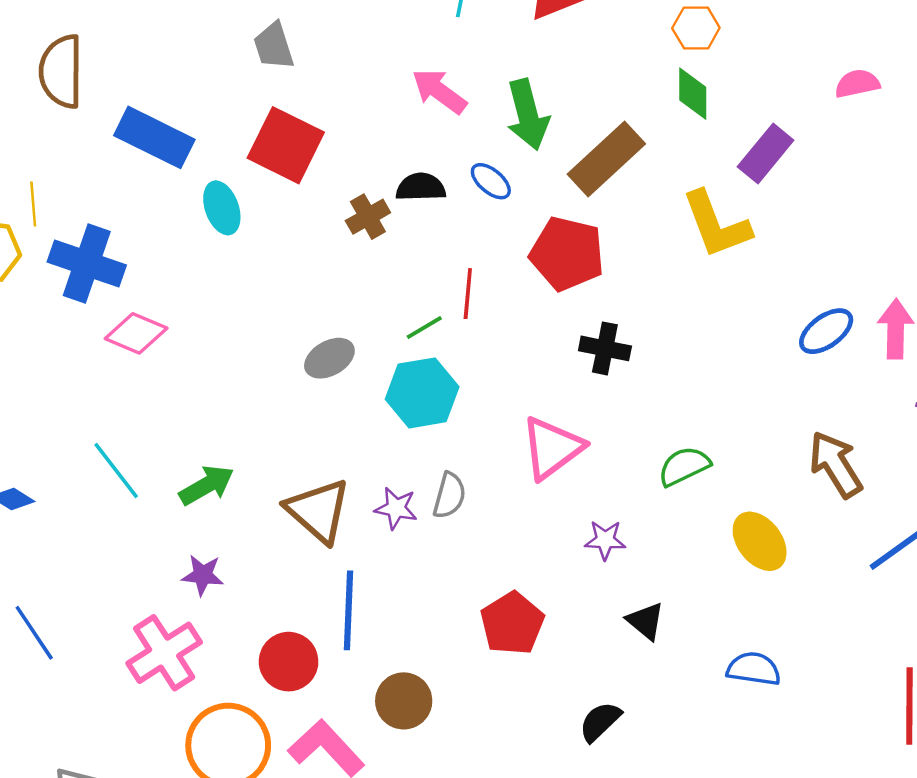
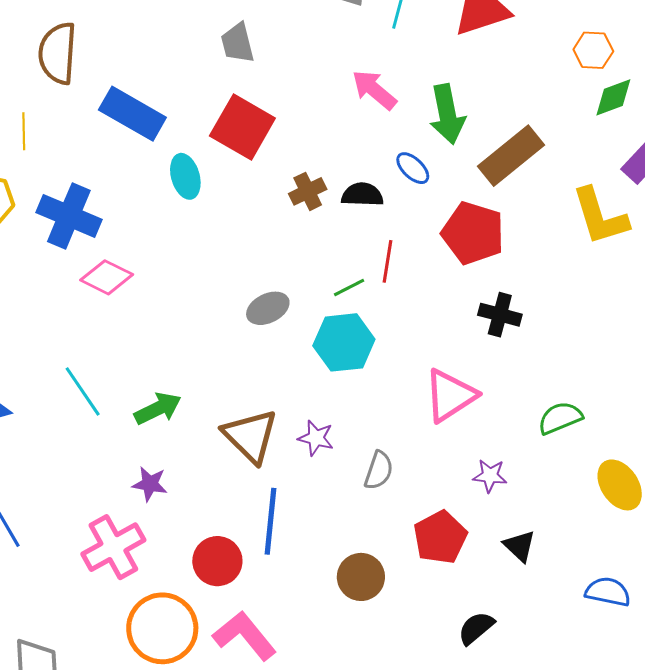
green diamond: (693, 94) -> (613, 97), moved, turned 66
black semicircle: (421, 187) -> (362, 195), moved
yellow line: (33, 204) -> (24, 131), moved
gray semicircle: (449, 496) -> (379, 470), moved
red pentagon: (512, 623) -> (440, 537), moved
brown circle: (404, 701) -> (361, 577), moved

